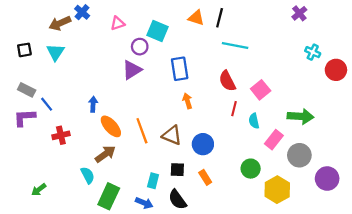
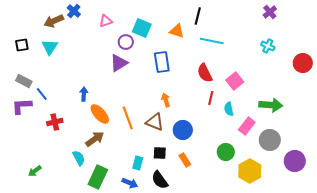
orange triangle: (196, 18) -> (177, 31), moved
cyan cross: (313, 52) -> (268, 46), moved
orange arrow: (187, 101) -> (166, 100), moved

